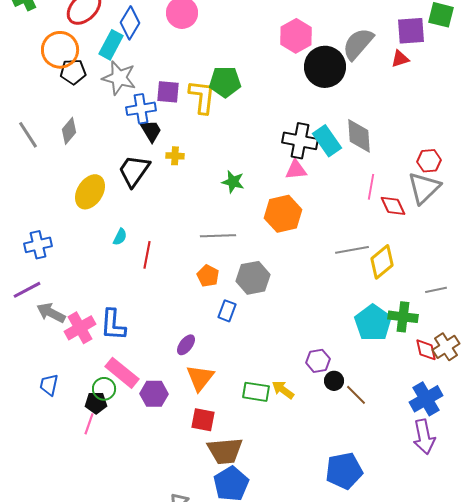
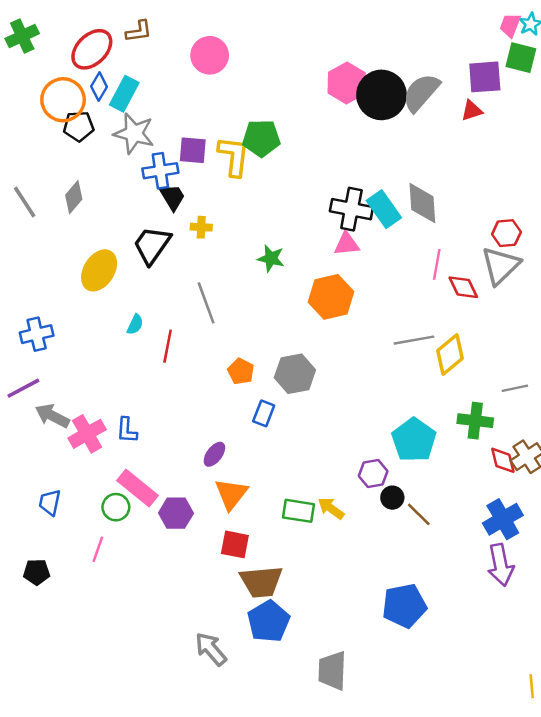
blue diamond: (130, 23) -> (99, 87), moved, size x0.7
black circle: (325, 67) -> (381, 95), moved
gray line: (218, 236) -> (206, 303), moved, turned 72
cyan pentagon: (373, 323) -> (414, 440), moved
blue L-shape: (113, 325) -> (127, 430), size x0.7
black pentagon: (96, 403) -> (37, 572), moved

